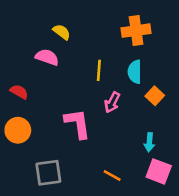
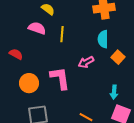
yellow line: (99, 70) -> (62, 34), moved
pink arrow: (112, 102) -> (86, 62), turned 35
orange circle: (18, 130) -> (29, 83), moved

